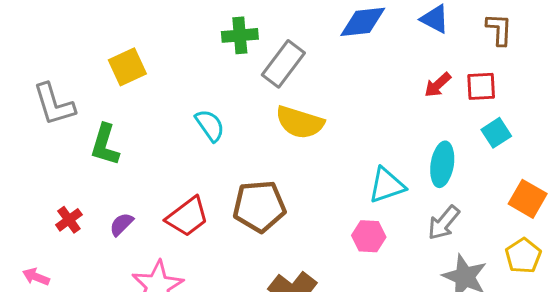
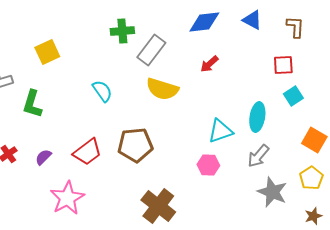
red arrow: (438, 85) -> (209, 64), moved

